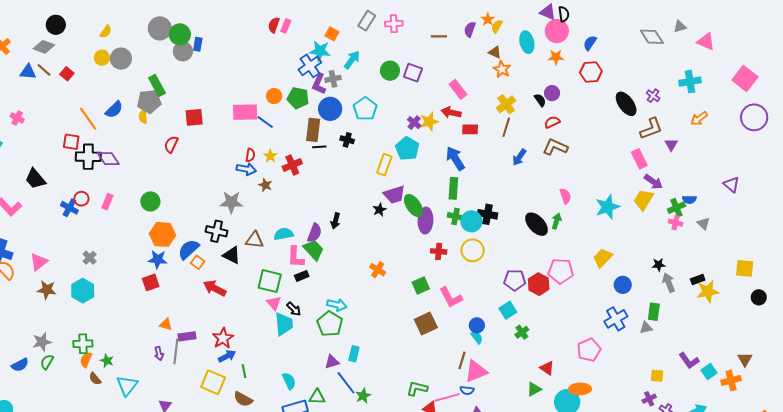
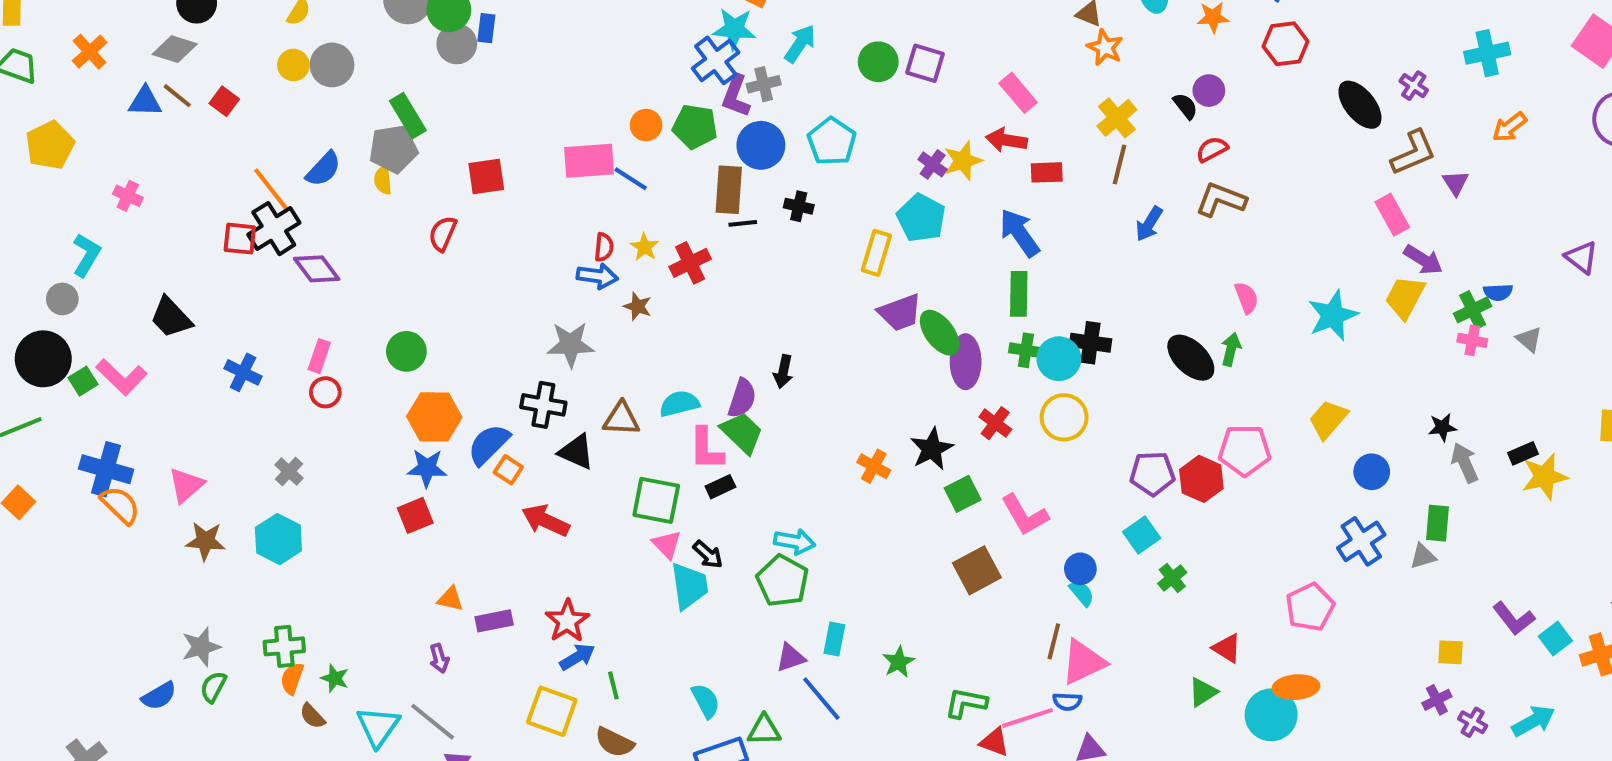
black cross: (88, 157) -> (274, 229), moved, turned -30
red circle: (81, 199) -> (325, 392), moved
black star: (379, 210) -> (932, 449), moved, size x1.5
red cross: (439, 251) -> (995, 423), turned 35
gray line: (176, 351) -> (433, 722), moved, turned -55
green star: (363, 396) -> (899, 662), moved

